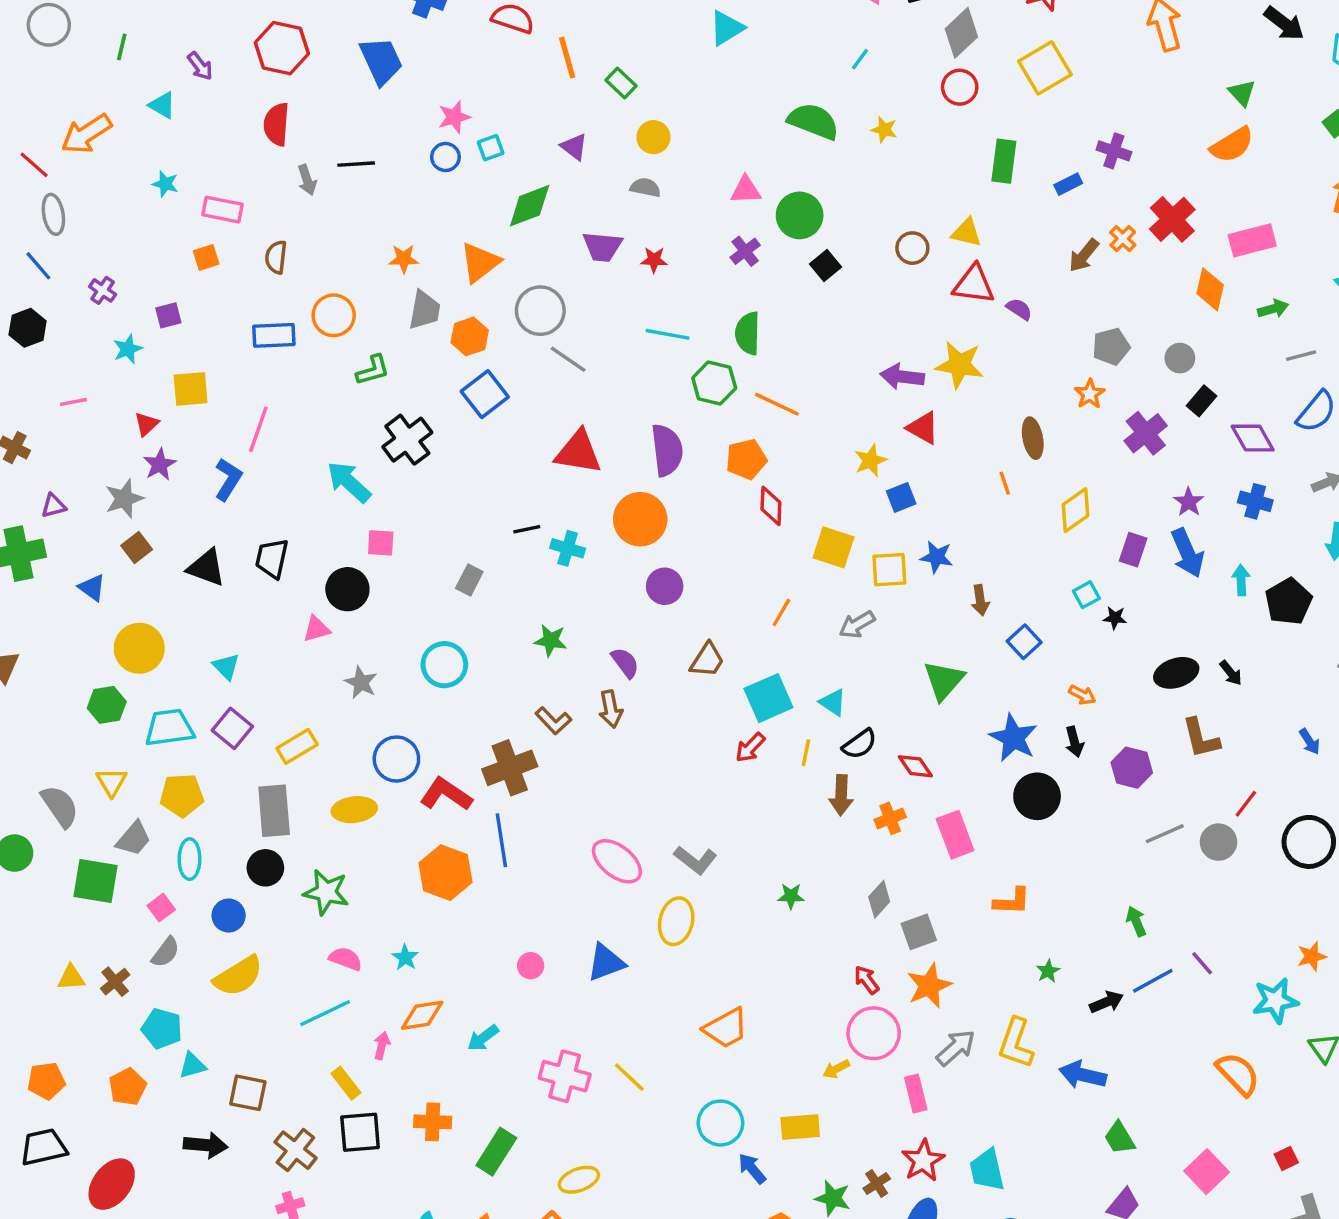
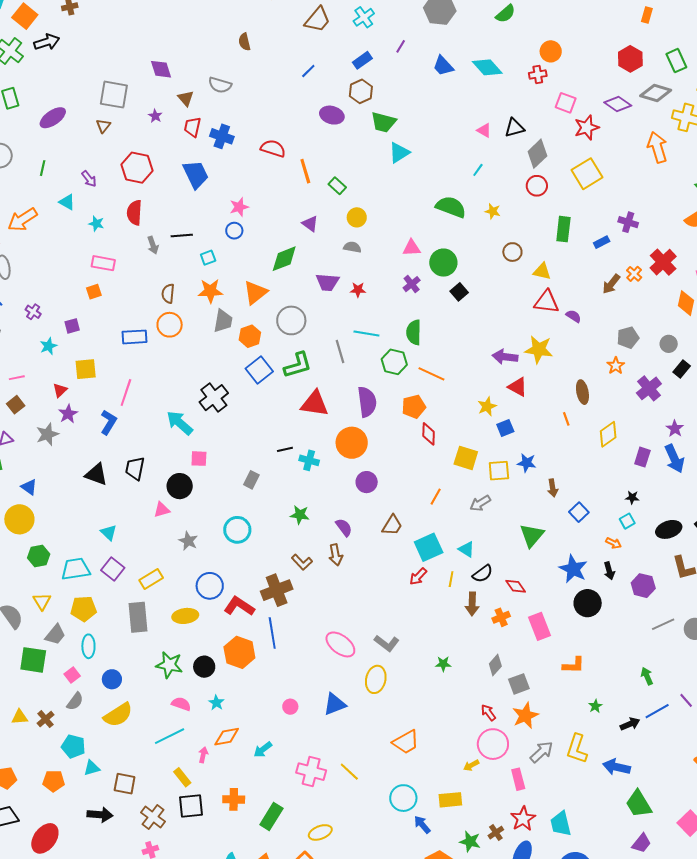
cyan square: (491, 148) -> (208, 258), moved
cyan star: (165, 184) -> (96, 224), moved
brown circle: (912, 248) -> (512, 252), moved
brown semicircle: (276, 257) -> (168, 294), moved
orange star: (404, 259) -> (210, 291), size x1.4
gray line: (568, 359) -> (340, 351), moved, turned 40
green L-shape: (373, 370) -> (298, 365), moved, size x1.4
brown square: (137, 547) -> (16, 405), moved
cyan square: (1086, 595) -> (627, 521), moved
yellow circle: (139, 648) -> (19, 519), moved
black circle: (265, 868) -> (204, 667), moved
orange pentagon: (128, 1087) -> (54, 781), turned 30
green trapezoid: (1119, 1138) -> (639, 804), size x1.4

